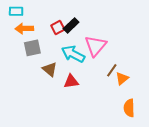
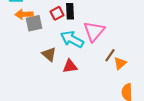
black rectangle: (71, 25) -> (70, 11), turned -49
gray square: (32, 48) -> (34, 23), moved

